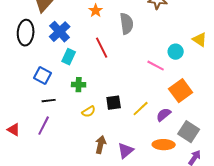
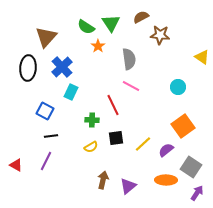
yellow triangle: (200, 40) -> (202, 57), moved
red line: (102, 48) -> (113, 105), moved
pink line: (156, 66) -> (131, 86), moved
green cross: (79, 85) -> (92, 120), moved

